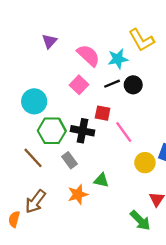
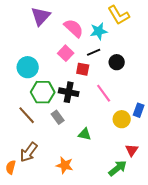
purple triangle: (49, 41) -> (41, 16), size x1.5
black circle: (133, 85) -> (117, 62), moved
red square: (103, 113) -> (83, 69), moved
orange star: (78, 194) -> (65, 165), moved, turned 30
green arrow: (140, 220) -> (118, 168), turned -84

